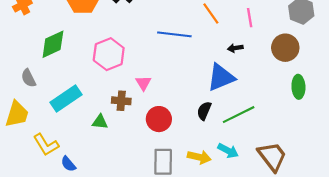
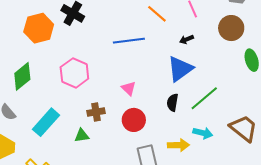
pink triangle: (143, 83) -> (129, 88), moved

